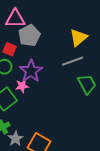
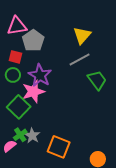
pink star: (22, 86) -> (33, 92), size x1.6
gray star: (16, 139) -> (32, 136), moved

